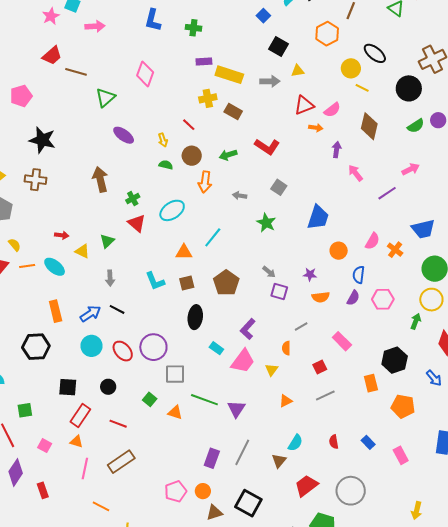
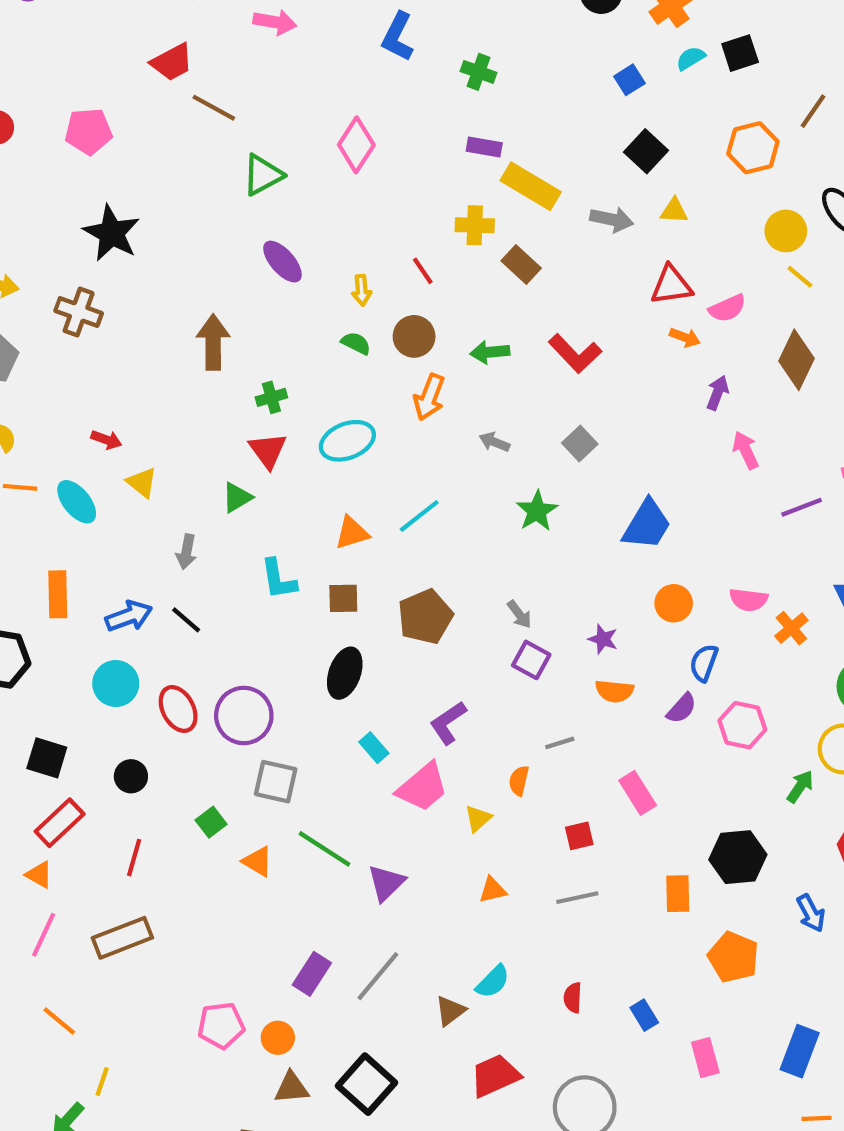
green triangle: (107, 241) -> (237, 497), moved
pink semicircle: (372, 241) -> (749, 600), turned 54
orange triangle: (184, 252) -> (352, 533), turned -30
red line: (118, 424) -> (134, 858), turned 72

